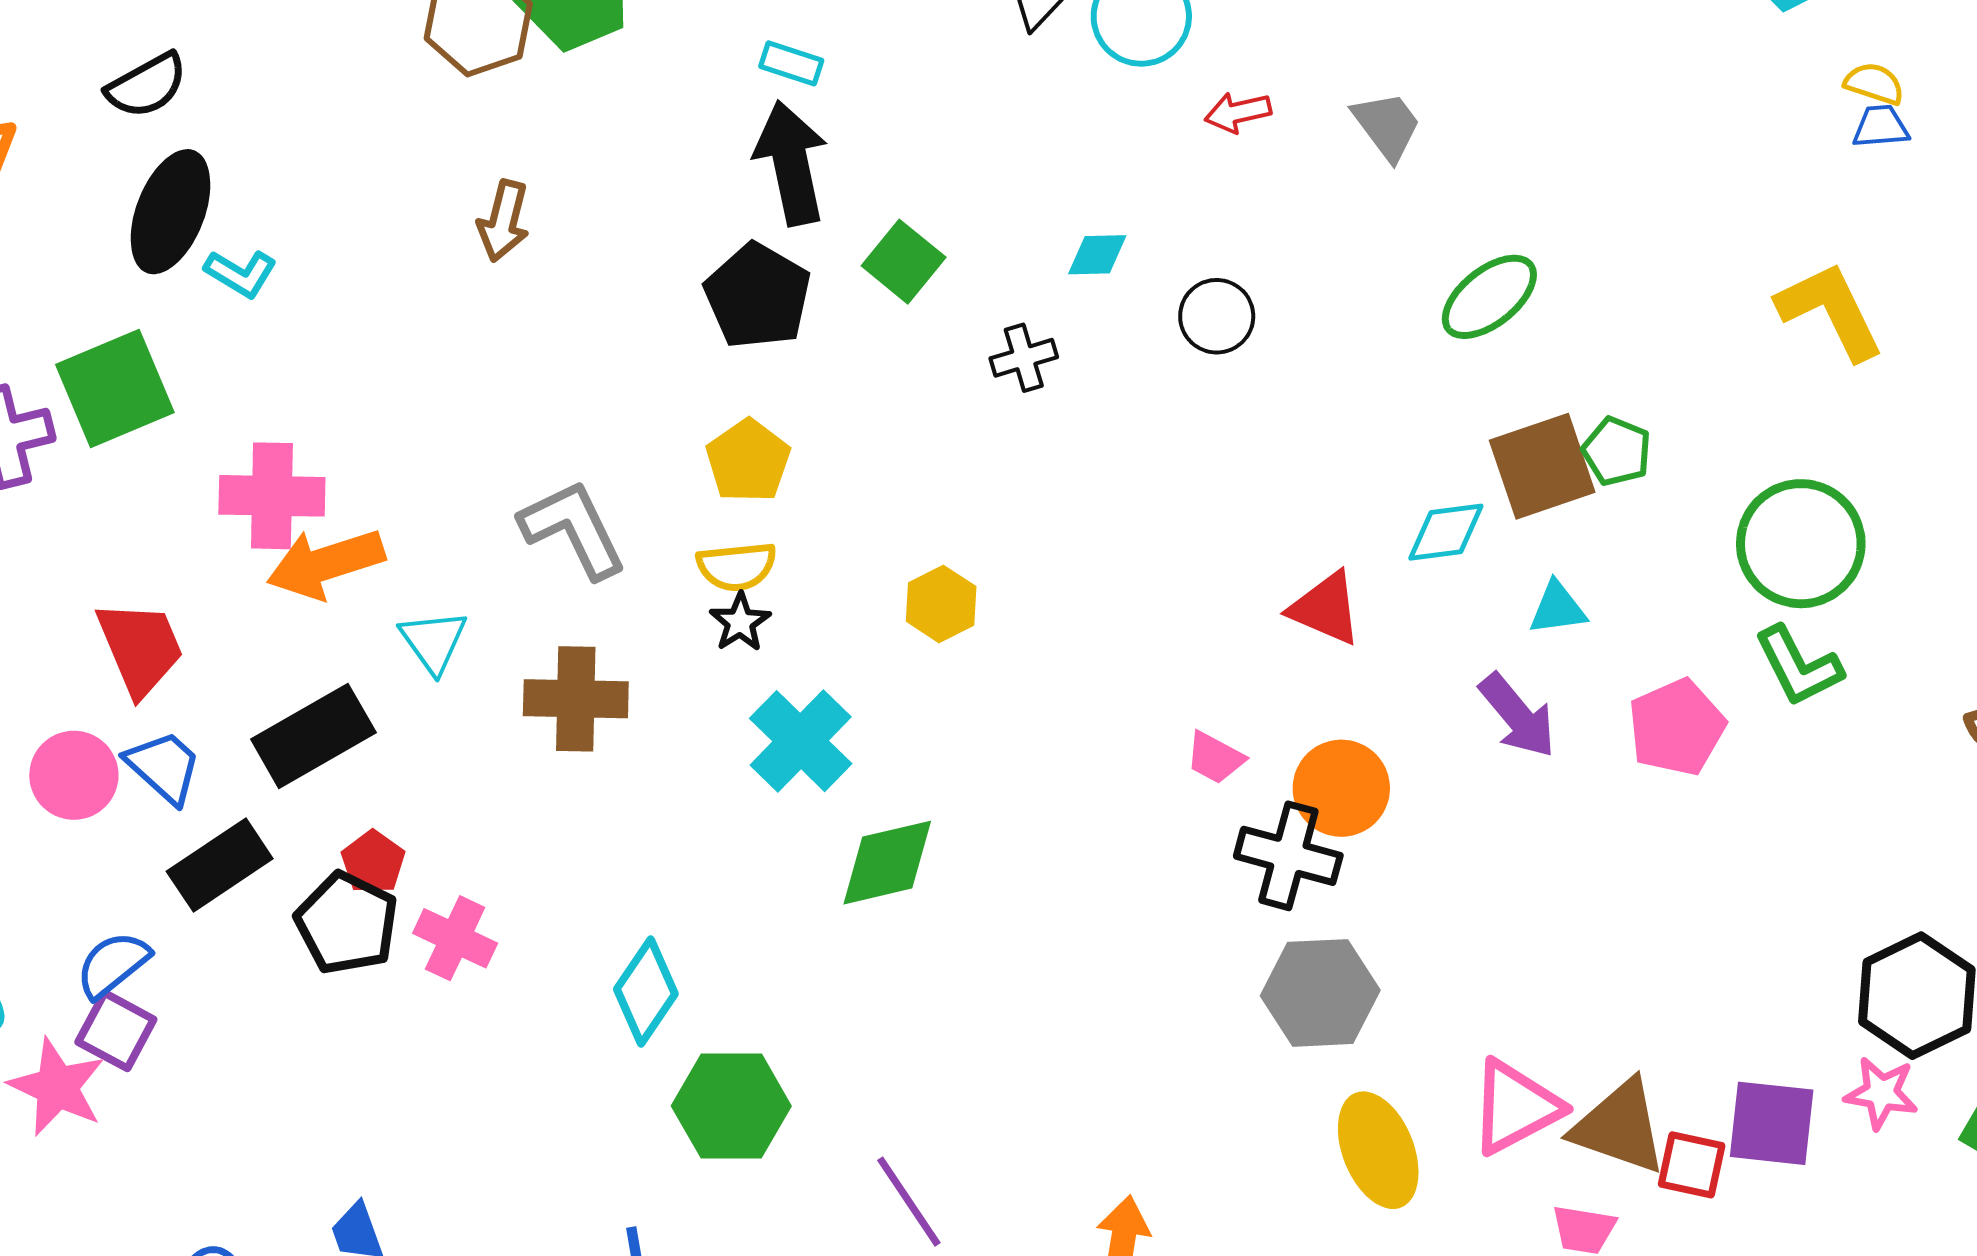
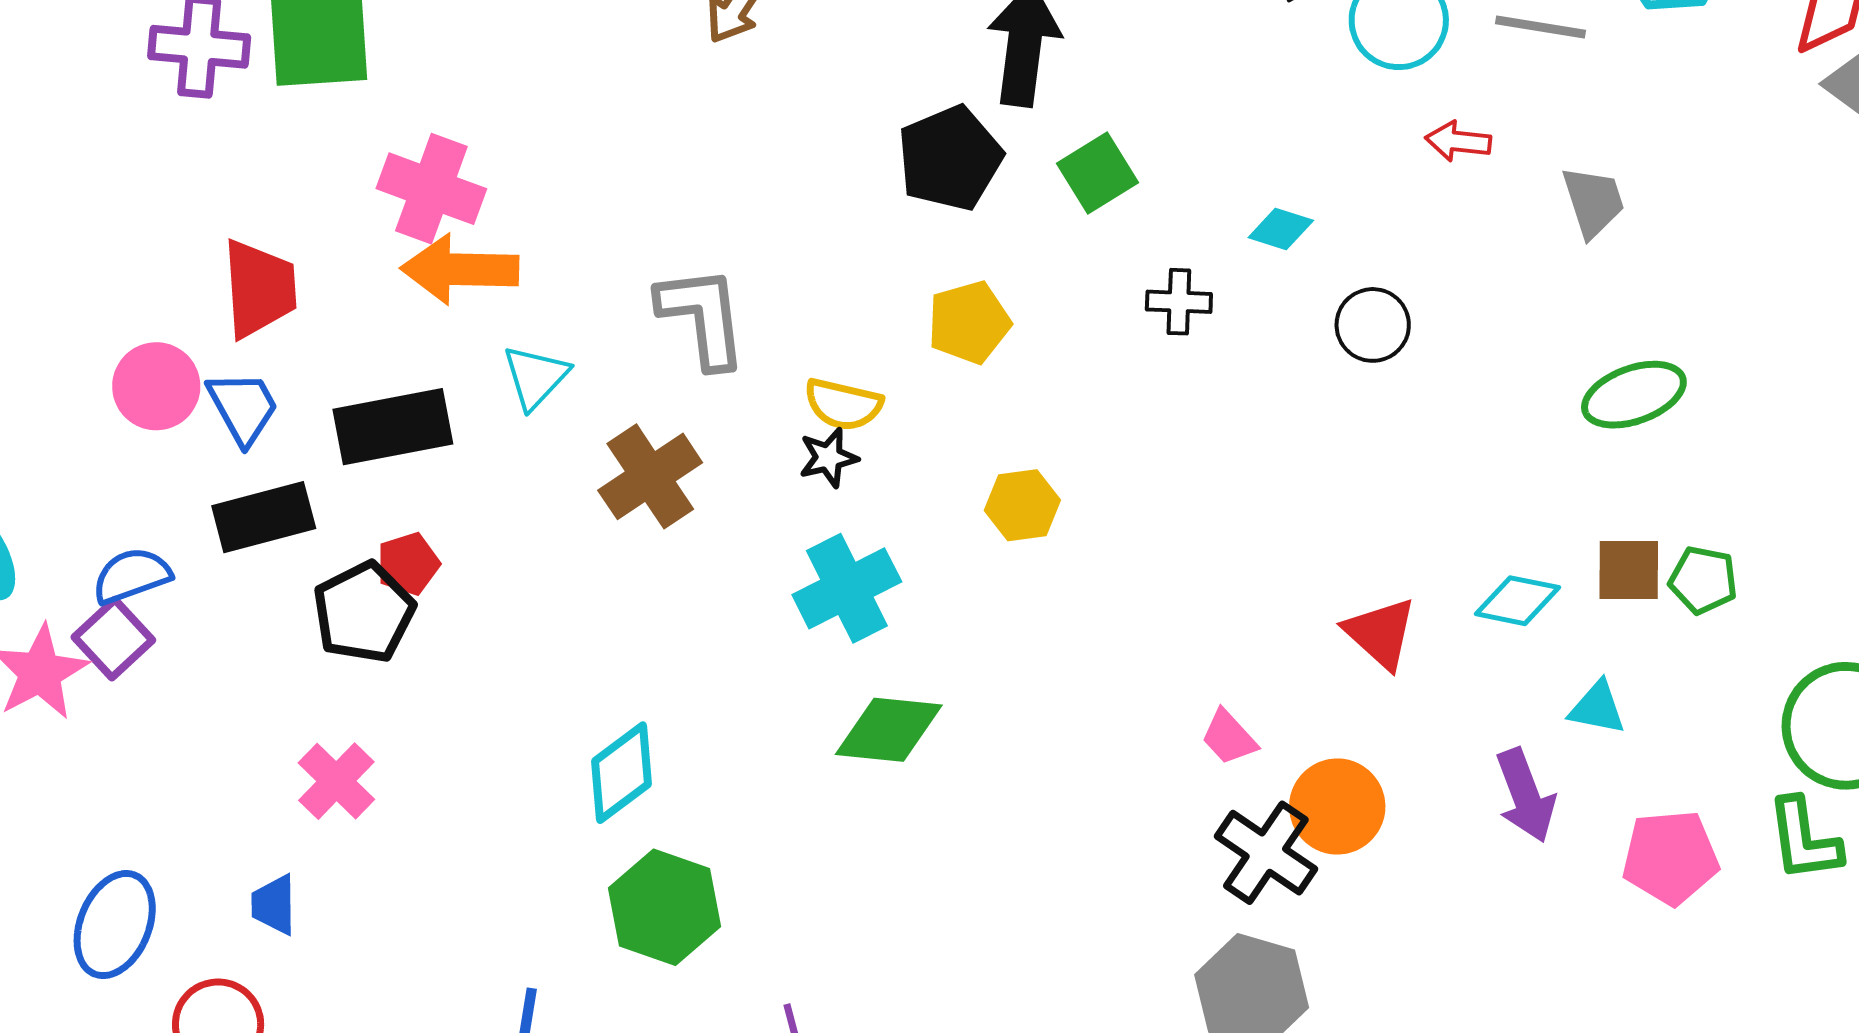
green pentagon: (1617, 451) -> (1703, 580), turned -30
yellow pentagon: (748, 461) -> (969, 322), moved
brown square: (1542, 466) -> (1629, 570), size x0.7
brown cross: (576, 699) -> (650, 476), turned 36
pink cross: (455, 938) -> (336, 781), moved

